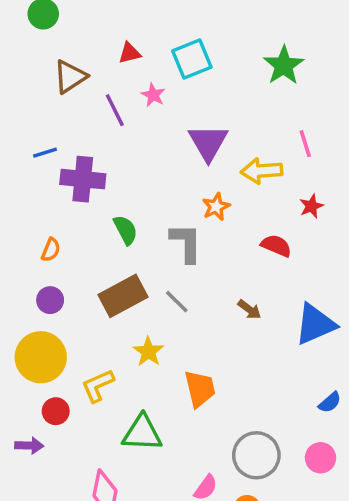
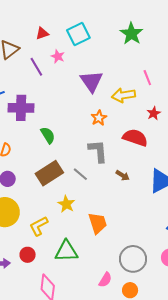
gray L-shape: (186, 243) -> (98, 151), moved
red semicircle: (276, 246) -> (135, 138), size x1.4
red circle: (56, 411) -> (28, 255), moved

